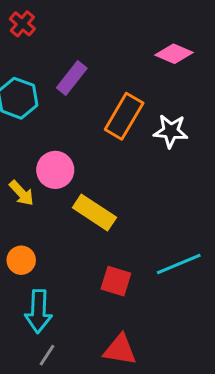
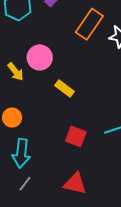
yellow rectangle: (94, 212) -> (64, 88), size x0.7

